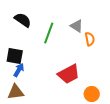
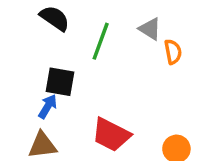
black square: (15, 56) -> (60, 82), moved
red trapezoid: (69, 74) -> (111, 135), moved, turned 55

